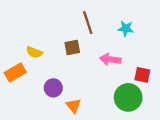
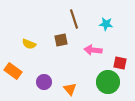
orange rectangle: (15, 72) -> (13, 71), moved, turned 66
purple circle: (53, 88) -> (44, 82), moved
orange triangle: (73, 106) -> (70, 89), moved

